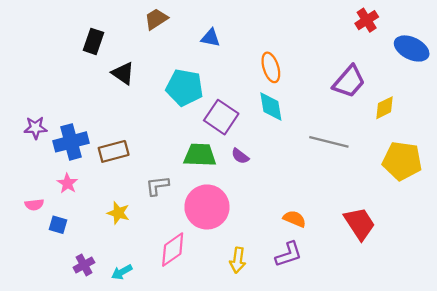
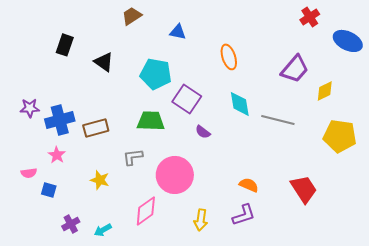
black rectangle: (93, 41) -> (65, 45), moved
cyan diamond: (271, 106) -> (240, 104), moved
green trapezoid: (200, 155) -> (151, 121), moved

